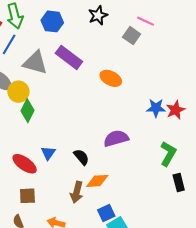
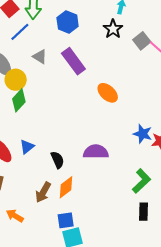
black star: (98, 15) -> (113, 29), turned -30
gray square: (132, 36) -> (142, 41), moved
gray triangle: (35, 63) -> (40, 57), size x0.6
orange diamond: (97, 181) -> (66, 187), turned -50

